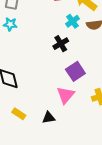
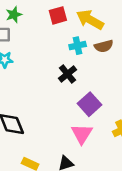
cyan cross: (73, 21) -> (78, 46), turned 32

